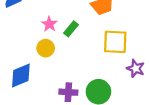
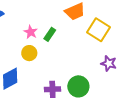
yellow square: (115, 42) -> (99, 30), moved, turned 35

